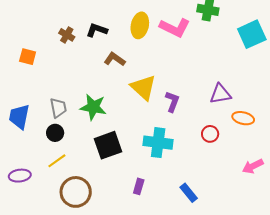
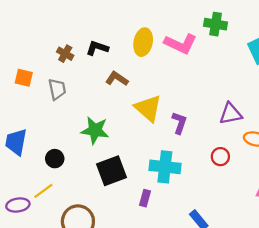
gray trapezoid: (58, 108) -> (57, 89), moved
yellow line: (57, 161) -> (43, 191), moved
purple rectangle: (139, 186) -> (145, 198), moved

